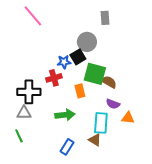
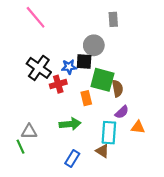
black square: (78, 57) -> (84, 61), turned 35
brown semicircle: (109, 82) -> (118, 88), turned 49
black cross: (29, 92) -> (39, 68), moved, turned 35
purple semicircle: (113, 104) -> (122, 112), turned -64
gray triangle: (24, 113) -> (29, 132), moved

